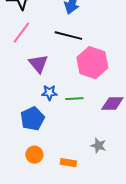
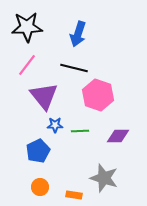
purple triangle: (38, 64) -> (44, 96), size x1.4
gray star: (98, 146) -> (104, 178), size x1.8

